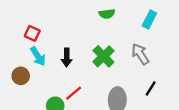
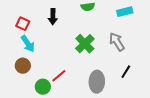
cyan rectangle: (149, 20) -> (125, 12), turned 49
black arrow: (67, 57) -> (53, 17), moved
brown circle: (21, 76) -> (23, 66), moved

